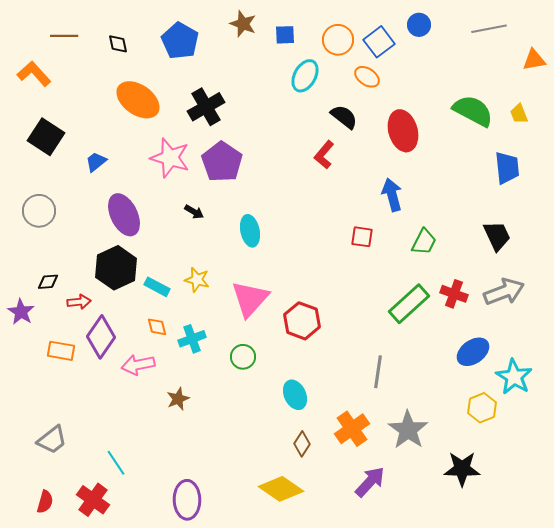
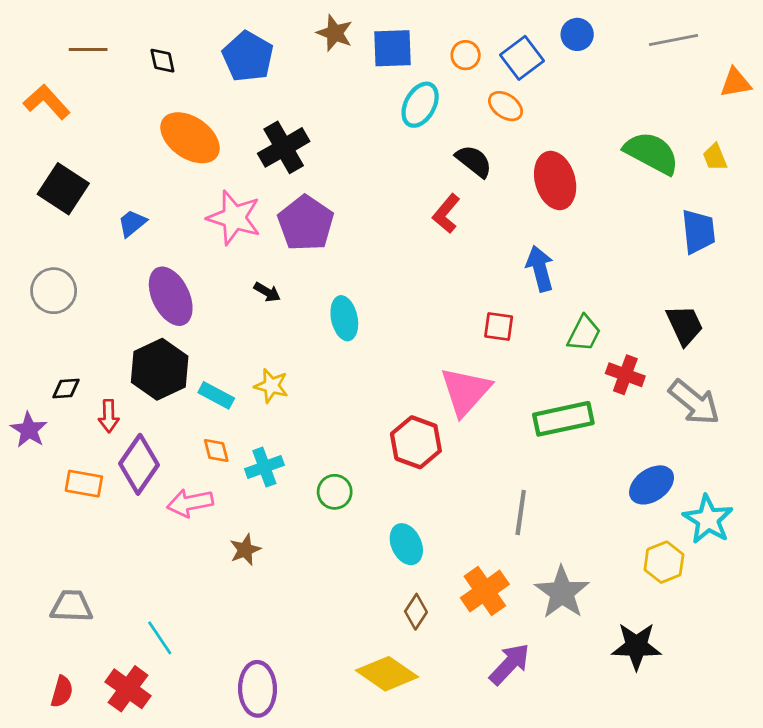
blue square: (285, 35) -> (393, 48), size x1.5
orange circle: (338, 40) -> (466, 55), size x0.7
gray arrow: (504, 292) -> (694, 402), turned 60
red cross: (454, 294) -> (625, 375), moved
pink triangle: (250, 299) -> (466, 391), moved
red arrow: (79, 302) -> (109, 416), turned 95
green rectangle: (409, 304) -> (563, 419), turned 30
gray trapezoid: (52, 440) -> (72, 606), turned -140

